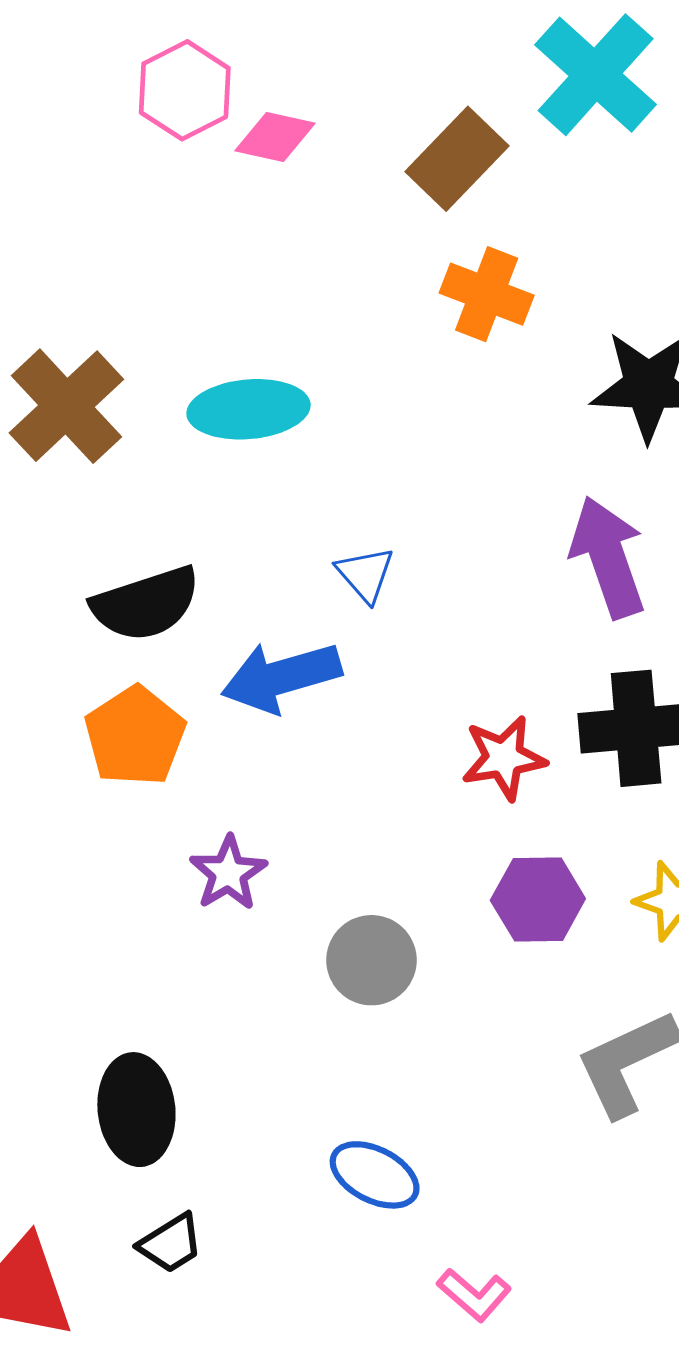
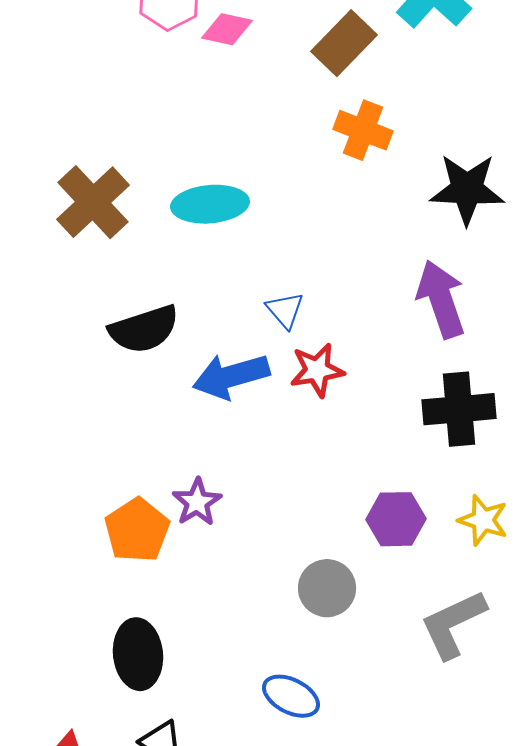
orange pentagon: (135, 736) -> (137, 530), moved
red star: (504, 758) -> (317, 370), moved
gray circle: (371, 960) -> (327, 588), moved

